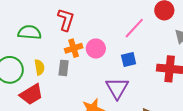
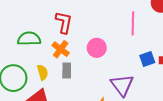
pink line: (134, 28) -> (133, 23), turned -35
orange cross: (74, 48) -> (61, 49), moved, turned -30
blue square: (129, 60) -> (147, 59), moved

